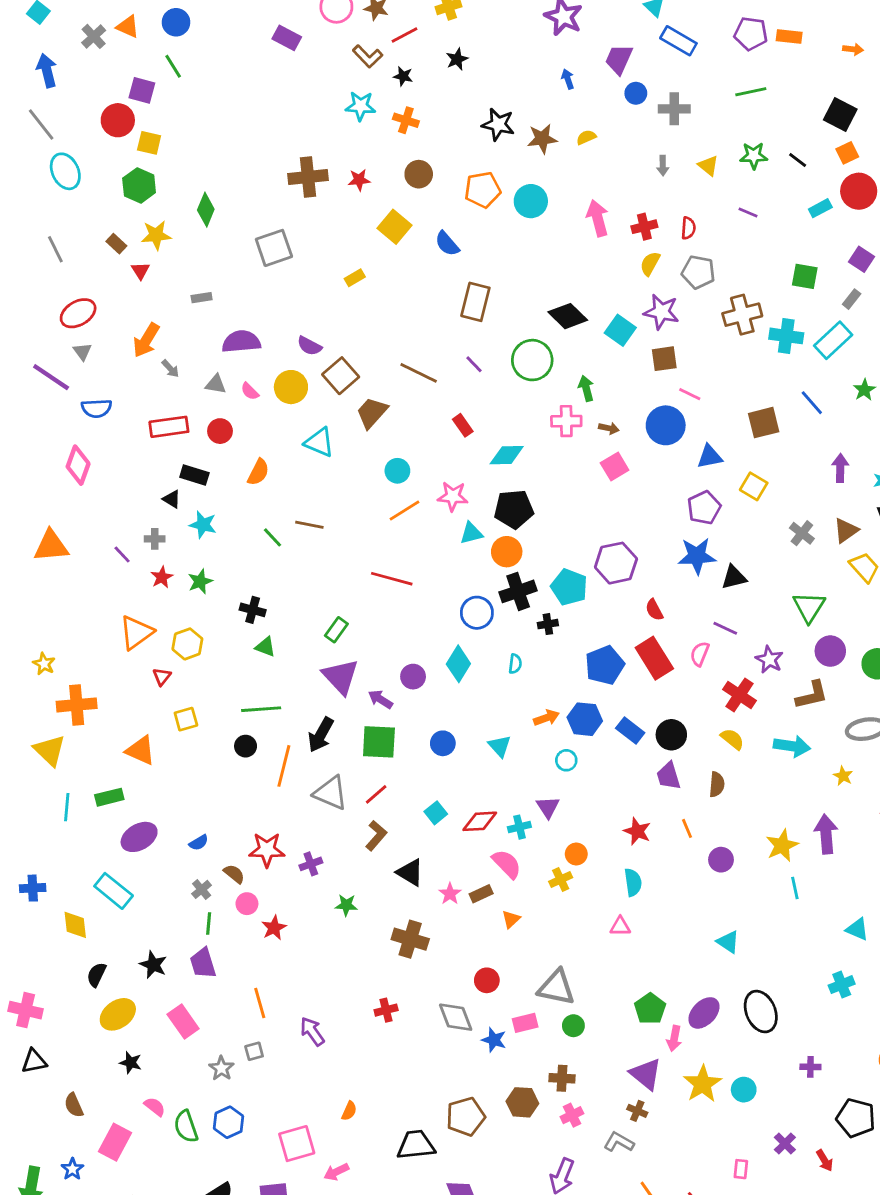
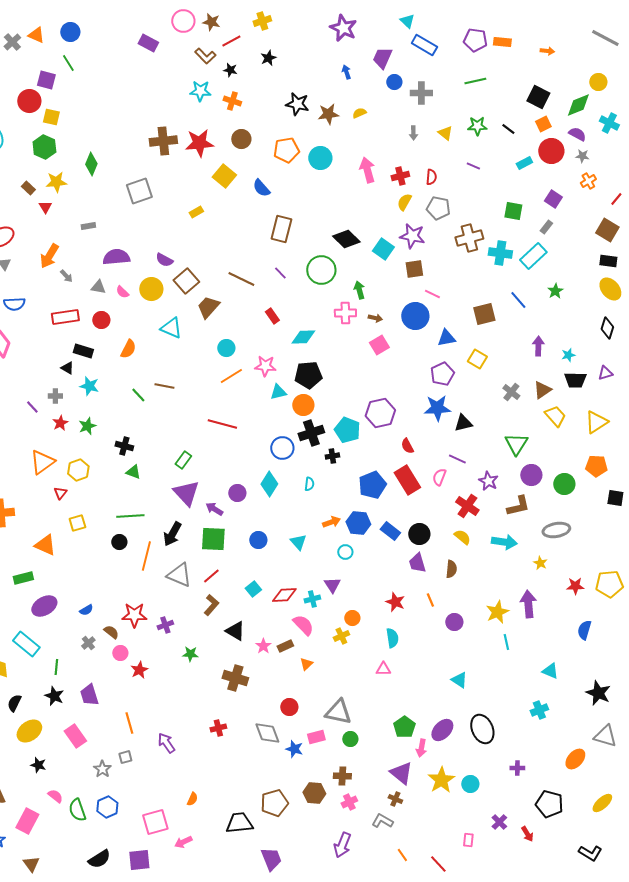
red star: (359, 180) -> (199, 143), size x1.8
green line: (209, 924) -> (56, 667), moved

